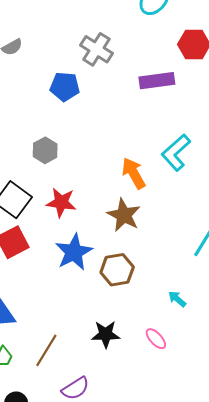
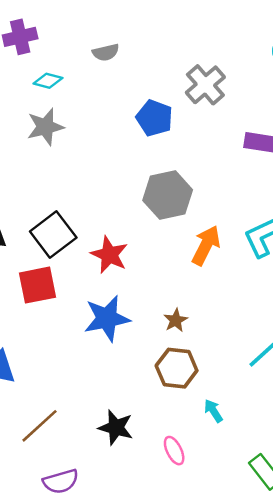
gray hexagon: (45, 150) -> (168, 195), moved, size x1.5
orange arrow: (134, 173) -> (206, 245), turned 40
brown star: (124, 215) -> (176, 320), moved, size x0.6
brown hexagon: (117, 270) -> (177, 368), moved

